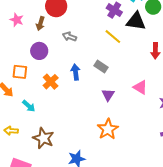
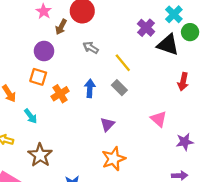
pink star: (17, 20) -> (44, 11), moved
yellow line: (113, 37) -> (123, 63), moved
purple circle: (39, 51) -> (44, 51), moved
orange square: (20, 72) -> (38, 77), moved
purple triangle: (108, 95) -> (107, 124), moved

